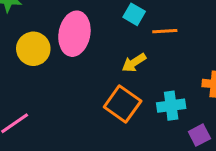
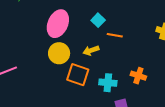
yellow circle: (33, 49) -> (59, 53), moved
orange square: (123, 104) -> (78, 75), turned -30

